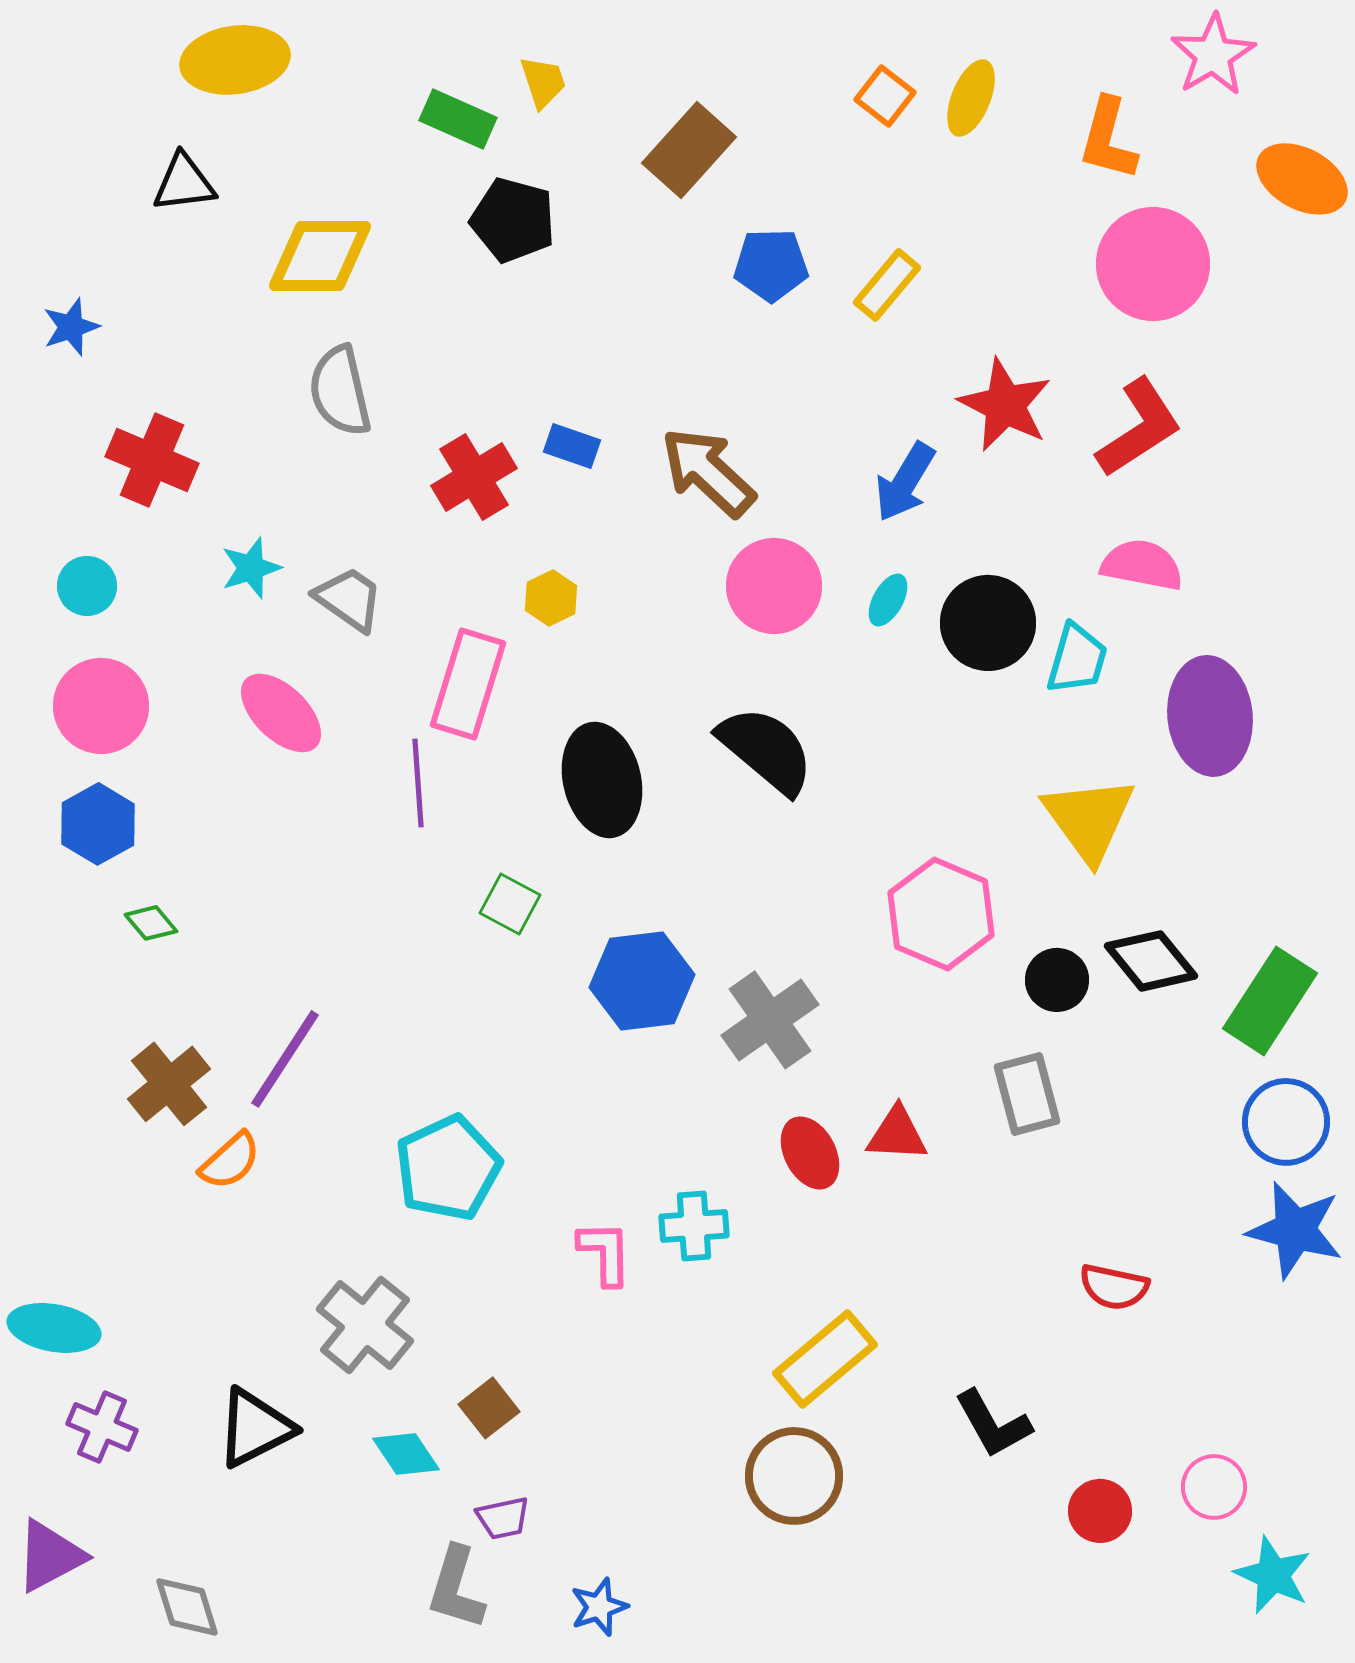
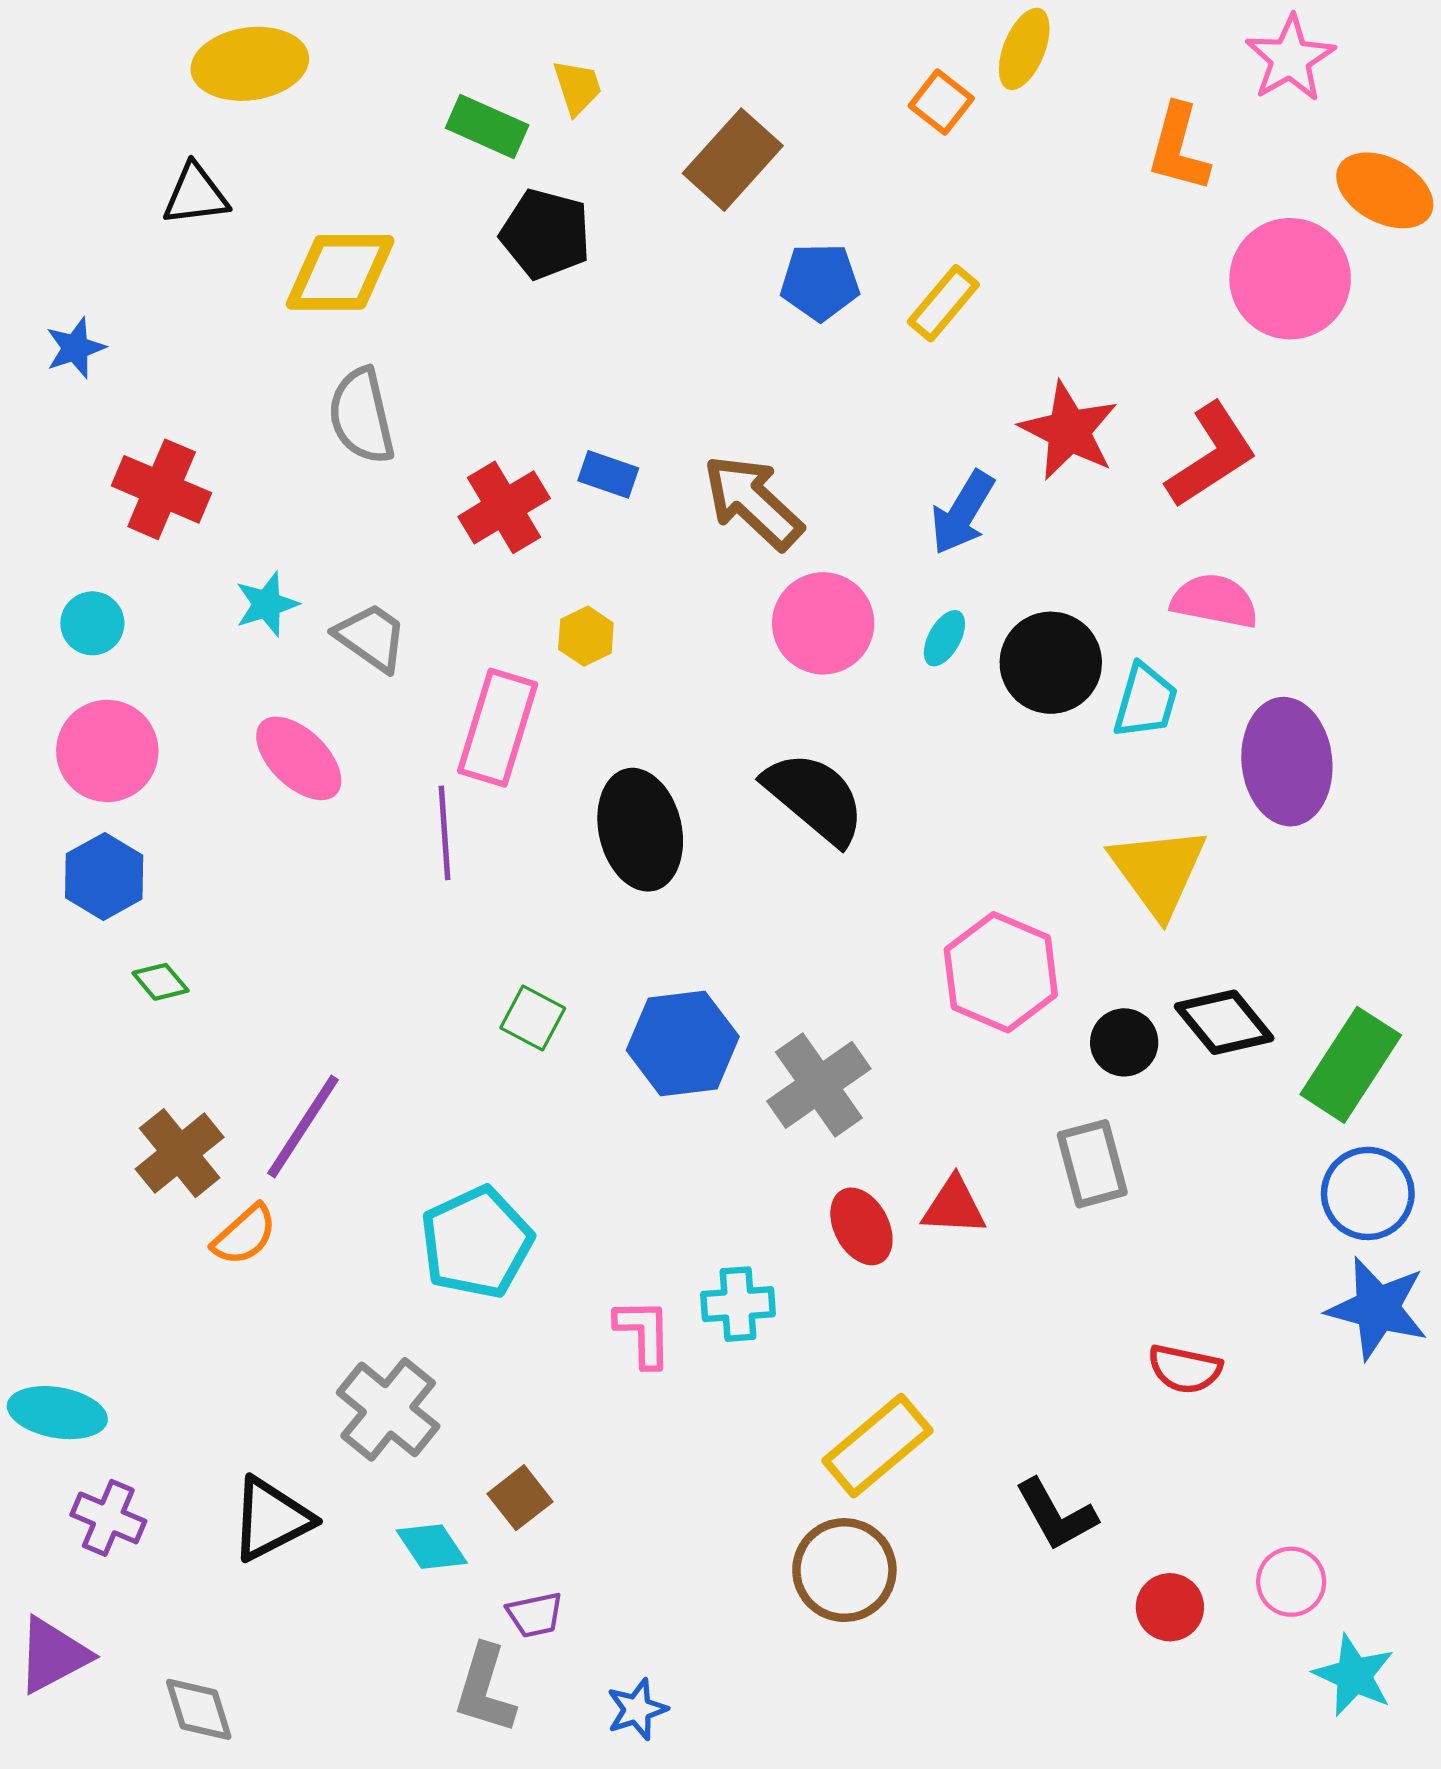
yellow ellipse: (971, 98) -> (1024, 49), moved
pink circle: (1153, 264) -> (1290, 279), moved
green square: (510, 904) -> (533, 1018), moved

